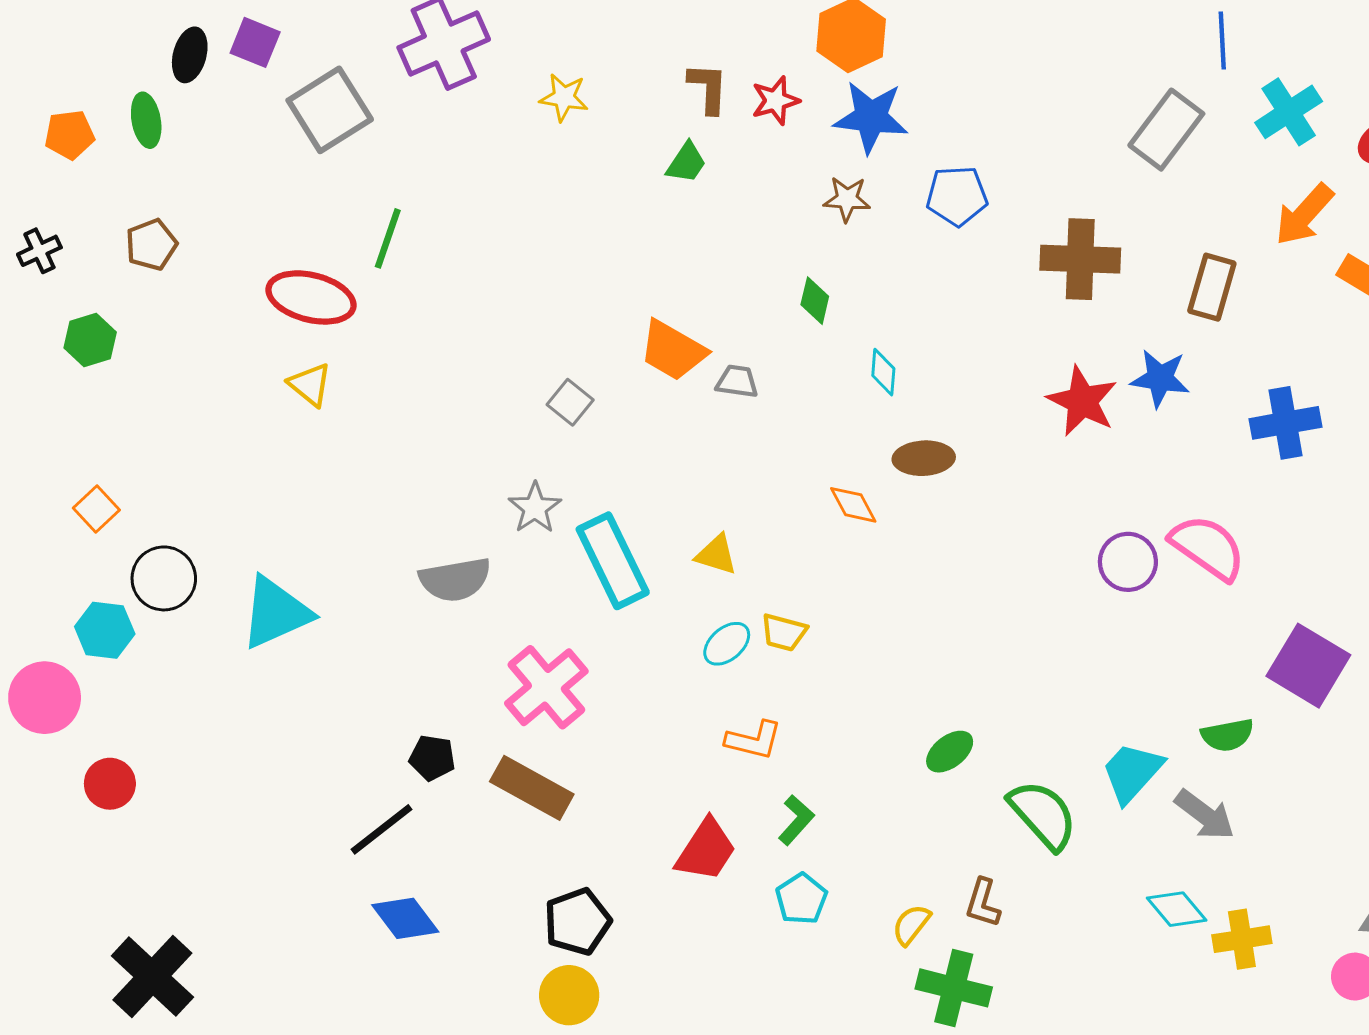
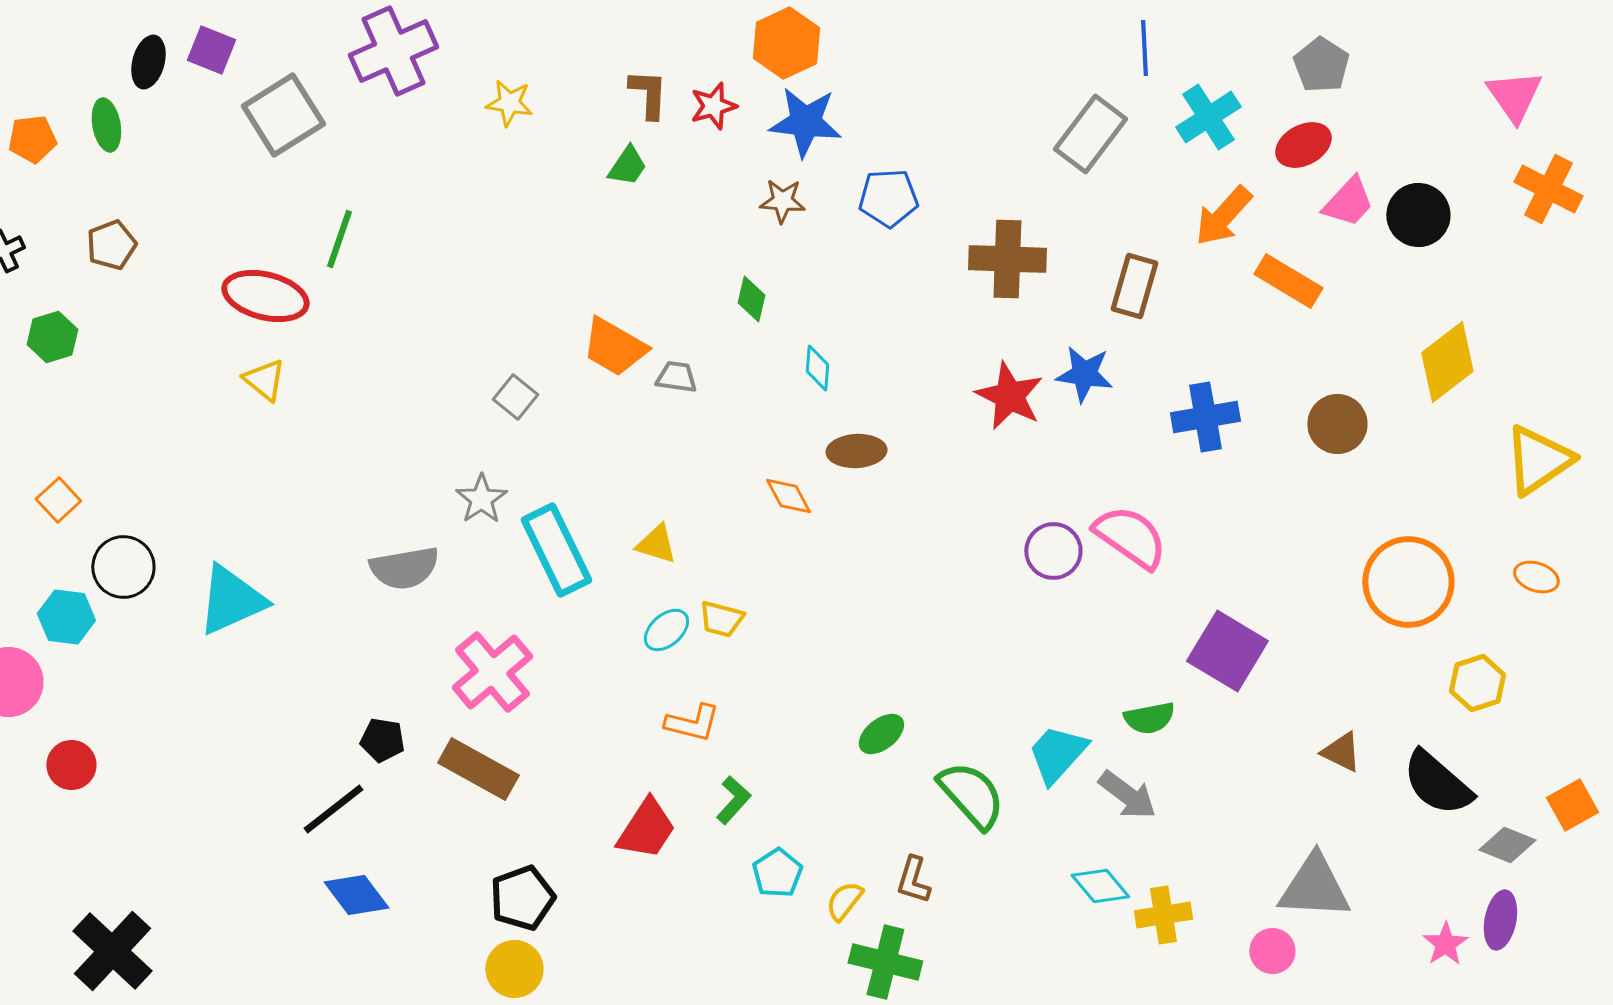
cyan pentagon: (801, 899) -> (777, 873), moved

